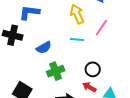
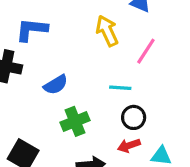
cyan line: (77, 39) -> (120, 88), moved
red arrow: (89, 87) -> (129, 146), turned -48

